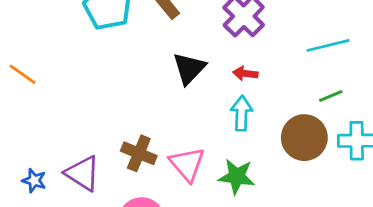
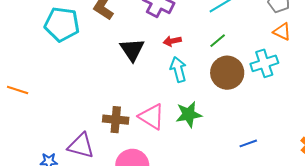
green line: (331, 96) -> (218, 41), moved

